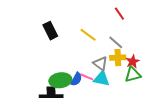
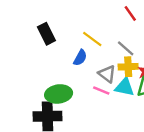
pink line: (87, 77) -> (101, 91), moved
blue semicircle: (76, 79) -> (80, 58), moved
cyan triangle: (102, 79) -> (124, 87), moved

